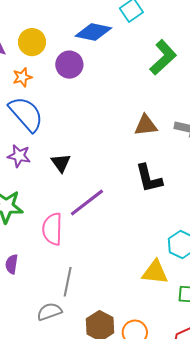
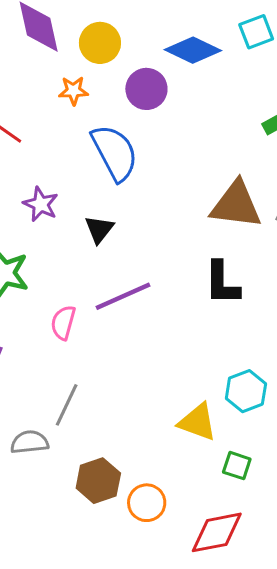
blue semicircle: (26, 114) -> (115, 153), moved
brown triangle: (146, 125) -> (236, 205), size x1.5
pink semicircle: (52, 229) -> (63, 323), size x0.7

